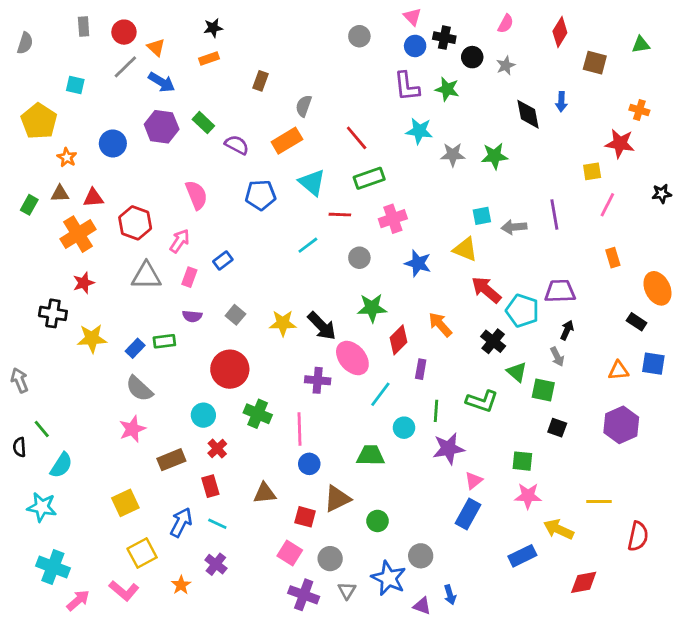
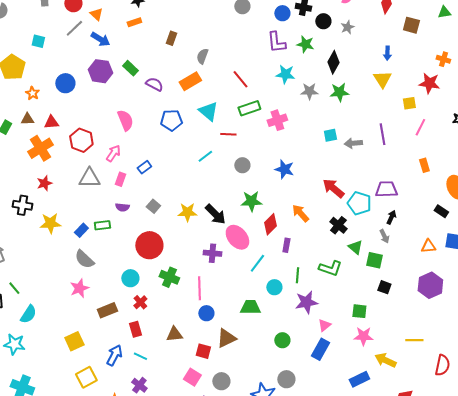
black diamond: (528, 114) -> (333, 62), moved, turned 40
pink cross: (393, 219) -> (277, 120), moved
yellow triangle: (465, 249) -> (382, 79), moved, turned 36
green circle: (377, 521) -> (282, 340), moved

